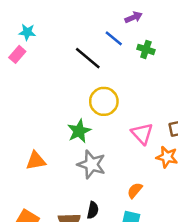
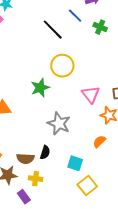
gray star: (91, 164) -> (59, 124), moved
orange semicircle: (135, 190) -> (99, 141), moved

